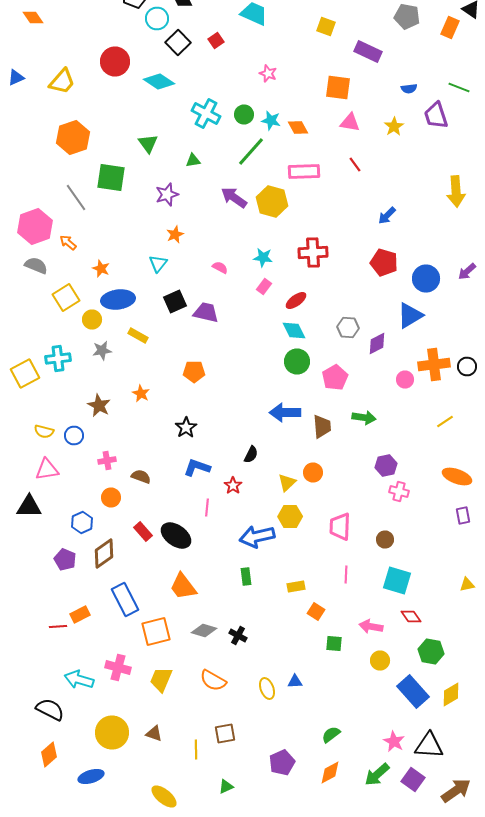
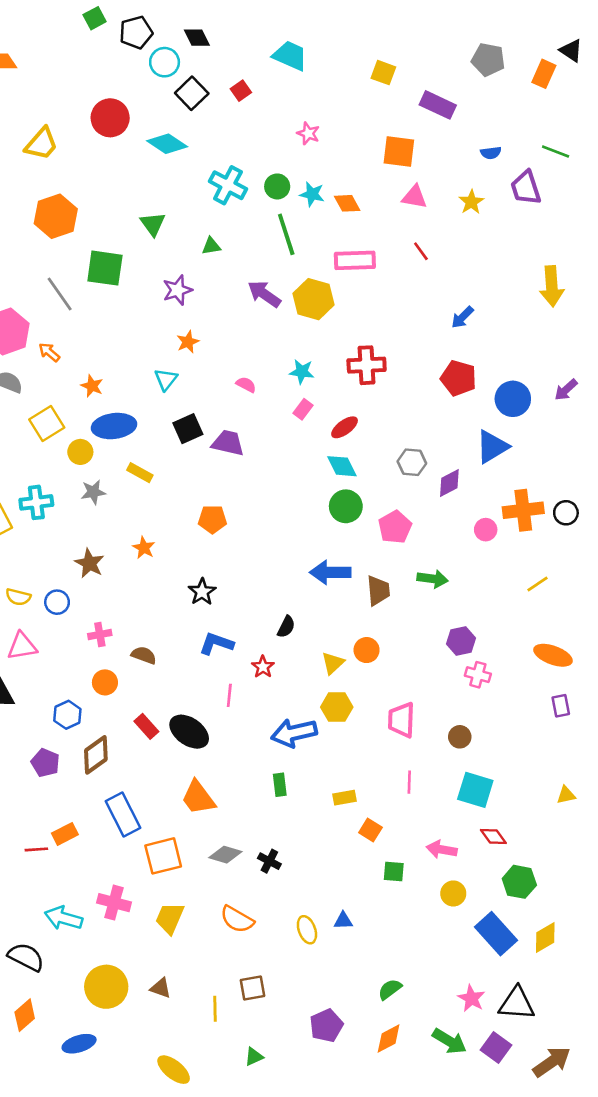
green line: (251, 152) -> (286, 234), turned -60
green arrow: (377, 774) -> (449, 1041), turned -108

